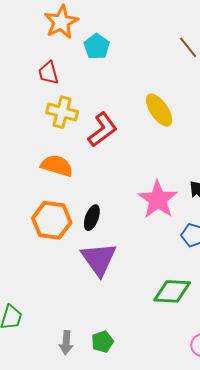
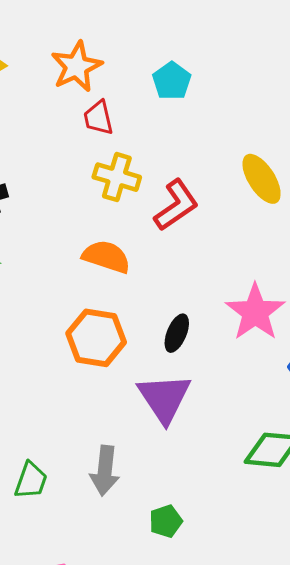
orange star: (61, 22) -> (76, 67), moved
black ellipse: (92, 218) -> (177, 333), moved
gray arrow: (66, 343) -> (105, 471), moved, size x1.4

